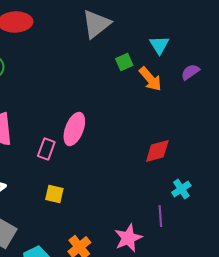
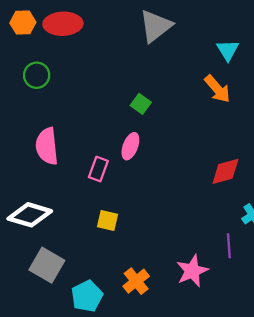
green square: (124, 62) -> (141, 104), moved, turned -30
pink ellipse: (74, 129) -> (130, 146), size x0.7

